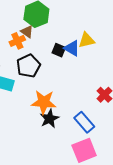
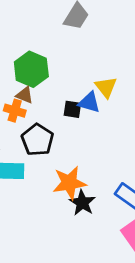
yellow triangle: (87, 40) -> (106, 87), turned -42
orange cross: (17, 41) -> (15, 111), turned -35

